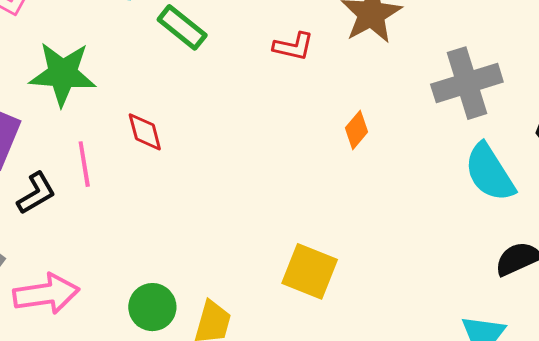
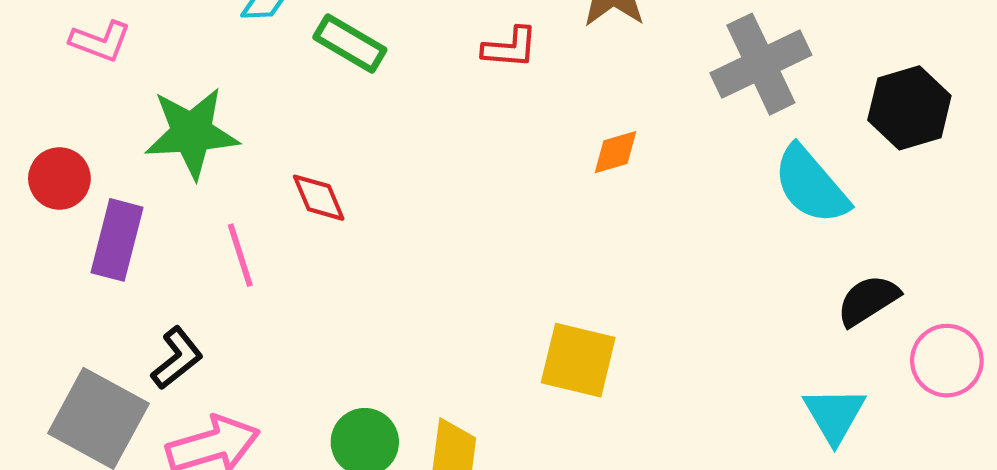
orange diamond: (357, 130) -> (615, 152), turned 42
black L-shape: (36, 193) -> (177, 358), moved

